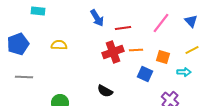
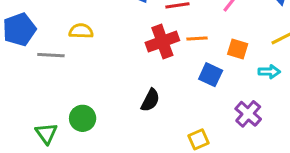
gray line: (24, 77) -> (51, 55), moved
black semicircle: (105, 91) -> (150, 100), turned -91

